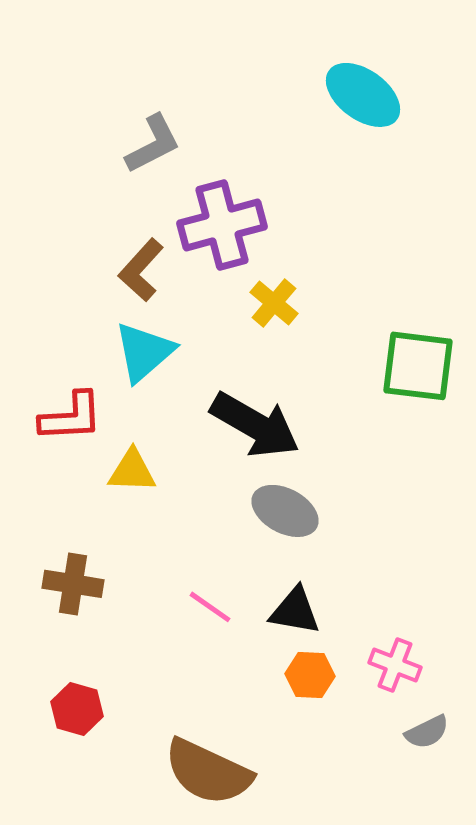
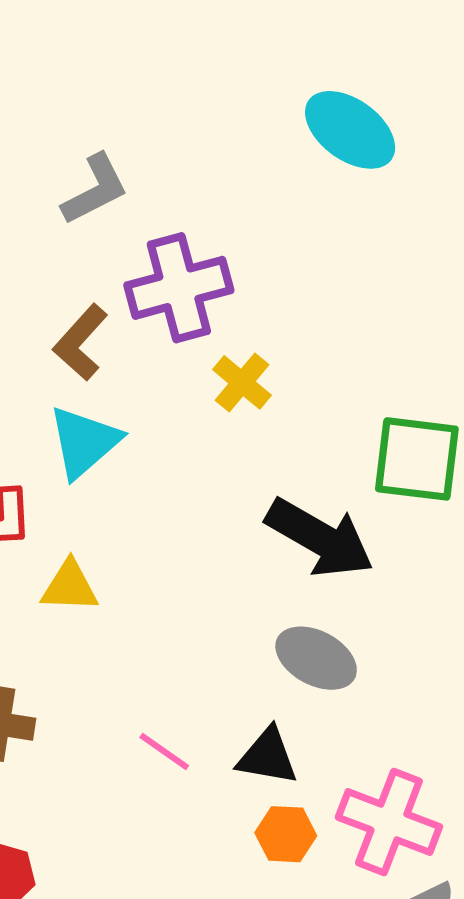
black arrow: (255, 425) -> (320, 538), moved
gray ellipse: (285, 511) -> (316, 658), moved
pink cross: (395, 665) -> (389, 822), size x1.6

